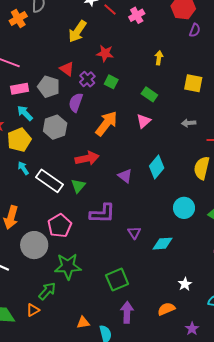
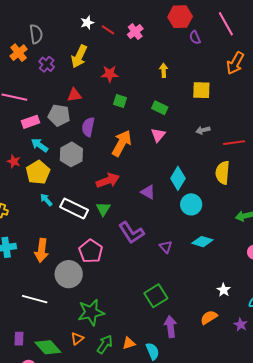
purple semicircle: (195, 30) -> (195, 37), turned 144
red triangle: (67, 69) -> (74, 95), turned -35
purple cross: (87, 79) -> (47, 64), moved
cyan circle: (184, 208) -> (191, 204), moved
purple L-shape: (102, 213) -> (131, 233), turned 64
cyan diamond: (163, 244) -> (202, 242), moved, turned 30
green star: (68, 266) -> (91, 312), moved
green arrow: (47, 291) -> (105, 344), moved
purple star: (192, 329) -> (241, 325), moved

